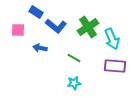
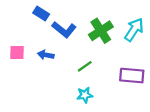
pink square: (18, 30) -> (17, 53), moved
cyan arrow: (112, 39) -> (134, 30), moved, turned -125
green line: (74, 58) -> (85, 66), turned -64

